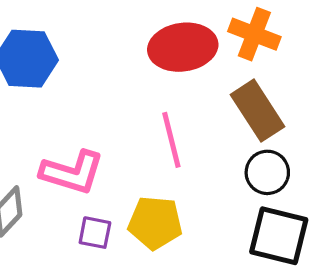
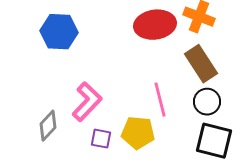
pink line: (171, 140) -> (160, 100), moved
pink L-shape: (72, 172) -> (87, 102), turned -63

